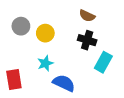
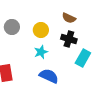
yellow circle: (45, 33) -> (41, 30), moved
cyan star: (45, 63) -> (41, 52), moved

